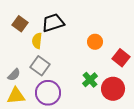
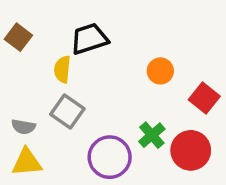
brown square: (20, 24) -> (18, 37), moved
gray semicircle: (14, 75) -> (23, 127), turned 56
purple circle: (48, 93) -> (110, 157), moved

